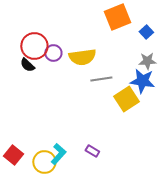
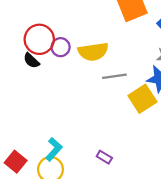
cyan L-shape: (58, 154) -> (54, 149), moved

